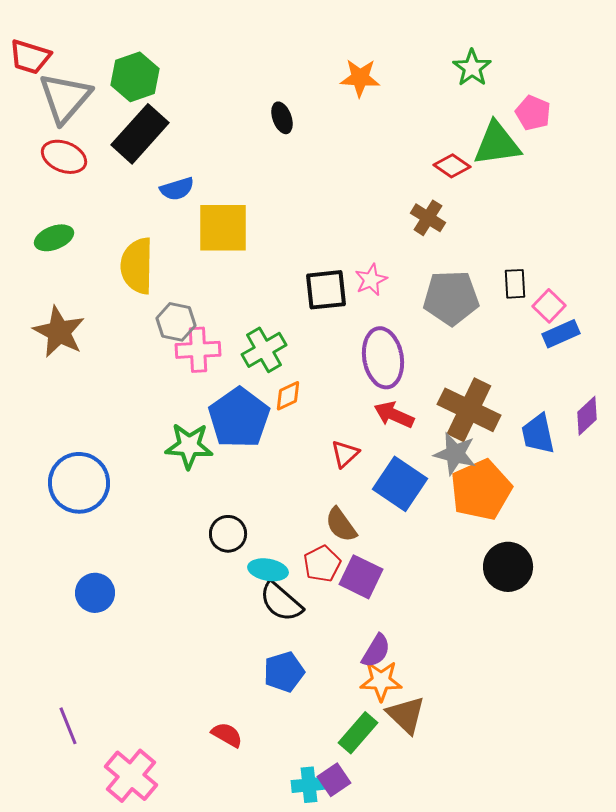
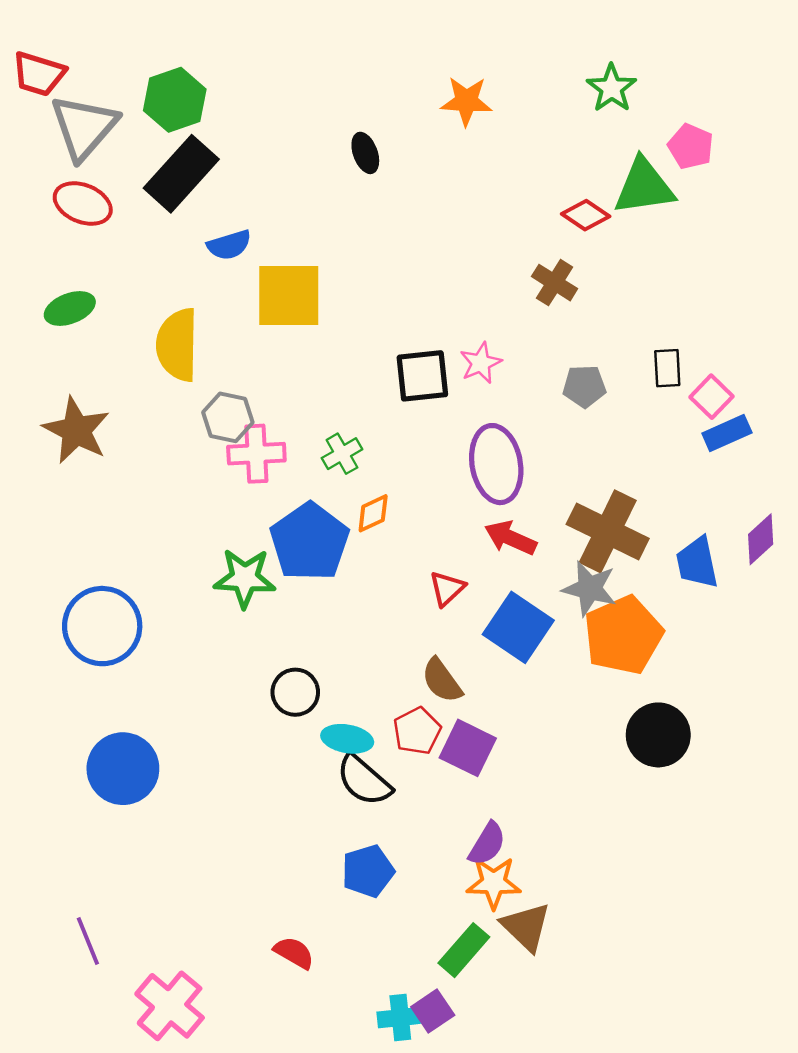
gray pentagon: (451, 298) -> (584, 386), size x0.6
green cross: (264, 350) -> (342, 454), size x0.7
blue circle: (95, 593) -> (123, 769), size x1.4

